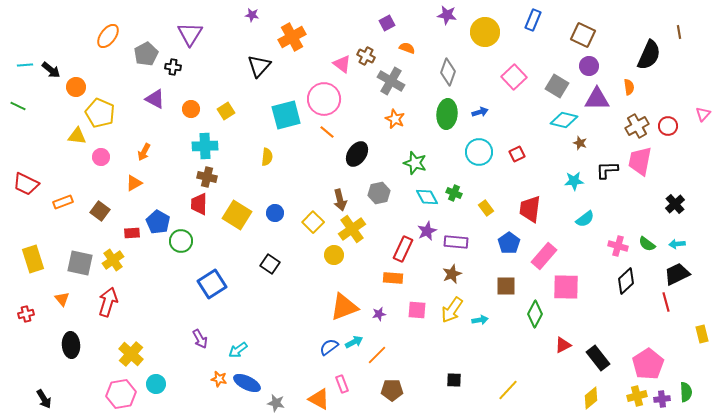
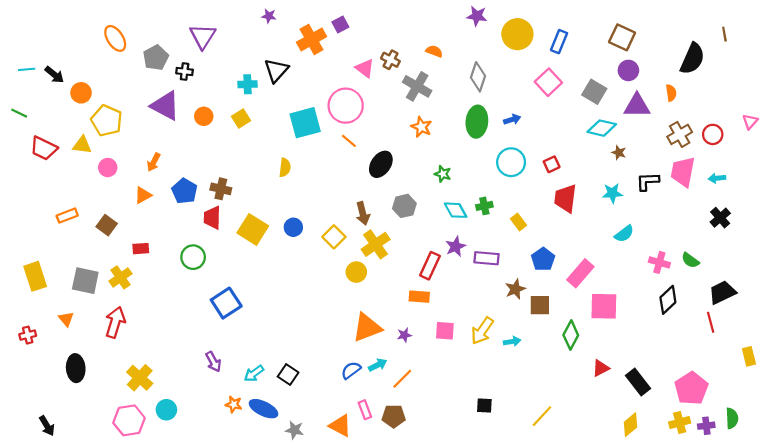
blue rectangle: (533, 20) -> (559, 42), moved
purple square: (387, 23) -> (340, 25), moved
orange ellipse: (108, 36) -> (115, 38), turned -70
purple triangle: (155, 99) -> (165, 106), size x1.4
cyan cross: (205, 146) -> (247, 84), moved, size x0.7
green star: (415, 163) -> (443, 174), size x0.7
red trapezoid: (26, 184) -> (44, 148), moved
green cross: (454, 193) -> (484, 206), turned -35
red trapezoid: (530, 209) -> (565, 198), moved
blue pentagon: (158, 222) -> (185, 191), moved
cyan arrow: (677, 244) -> (717, 178), moved
black square: (270, 264) -> (288, 375), moved
brown star: (452, 274) -> (515, 289), moved
brown pentagon: (392, 390) -> (394, 416), moved

